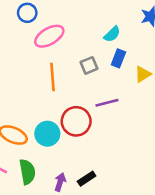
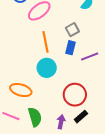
blue rectangle: (118, 58) -> (70, 48), moved
red circle: (76, 121) -> (75, 95), moved
cyan circle: (47, 134) -> (47, 68), moved

